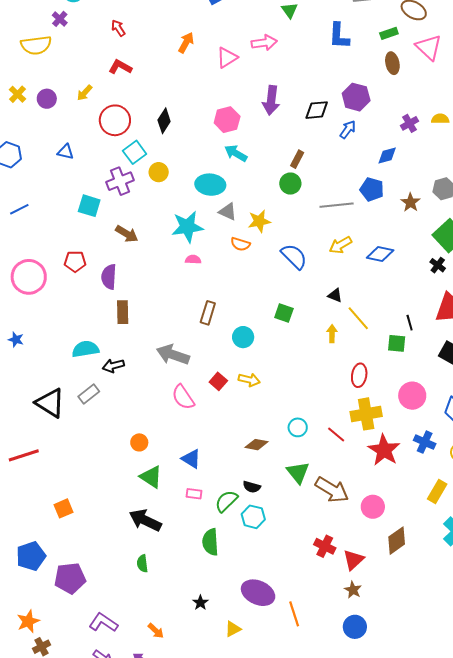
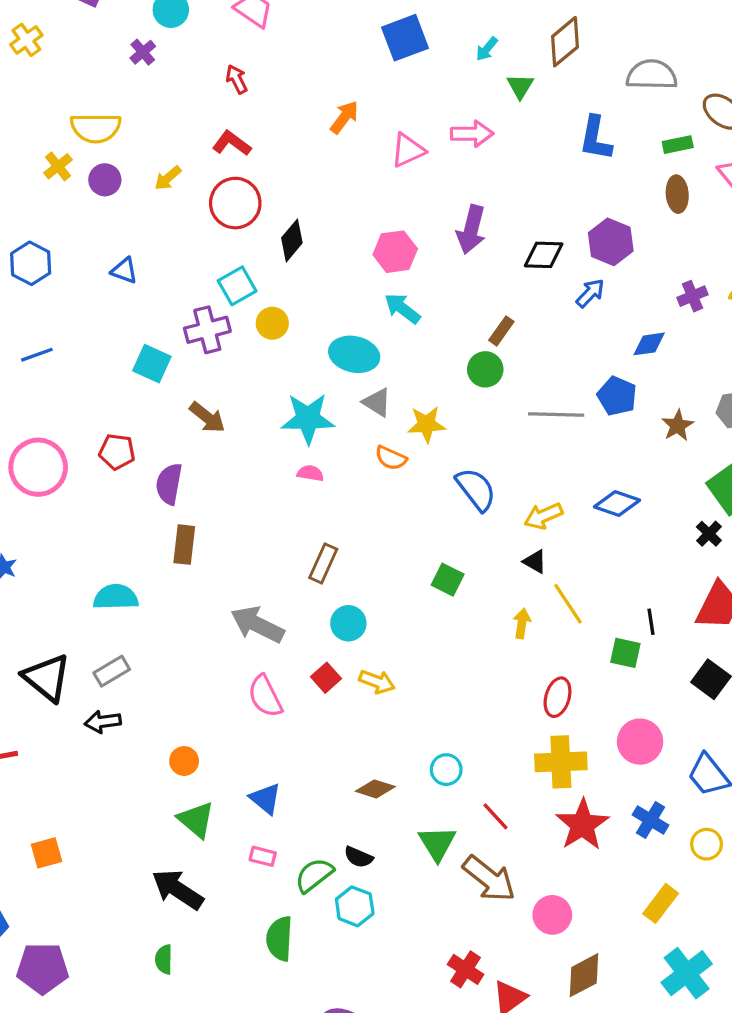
yellow semicircle: (36, 45) -> (96, 128), moved
red circle: (115, 120) -> (235, 203), moved
yellow arrow: (341, 245) -> (543, 516), moved
cyan circle: (243, 337) -> (348, 623), moved
black arrow: (113, 366) -> (103, 722), moved
red line: (336, 435) -> (495, 816), moved

